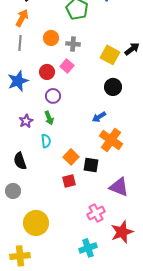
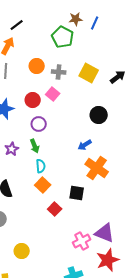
yellow square: (110, 55) -> (89, 73), moved
cyan semicircle: (46, 141) -> (41, 166), moved
orange square: (71, 157) -> (43, 185), moved
red square: (69, 181) -> (55, 209), turned -32
purple triangle: (119, 187) -> (105, 233), moved
yellow circle: (36, 223) -> (22, 251), size x0.6

